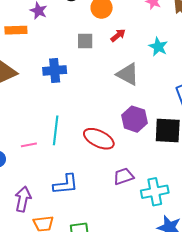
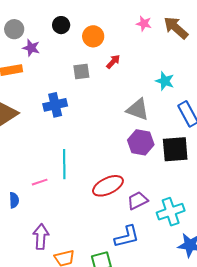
cyan star: (158, 47) -> (165, 81), moved
gray triangle: (128, 74) -> (138, 109), moved
red ellipse: (99, 139) -> (108, 186), moved, turned -44
blue L-shape: (66, 184) -> (127, 237), moved

